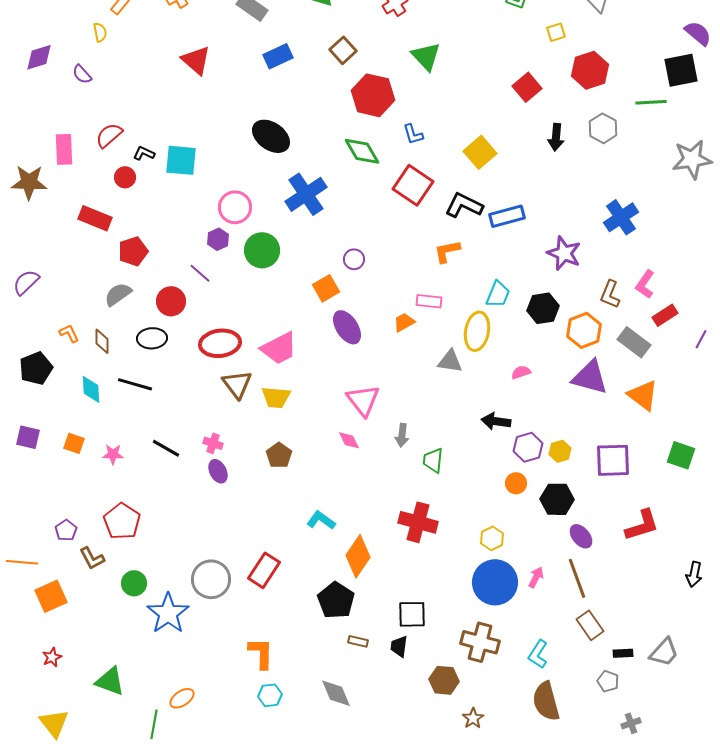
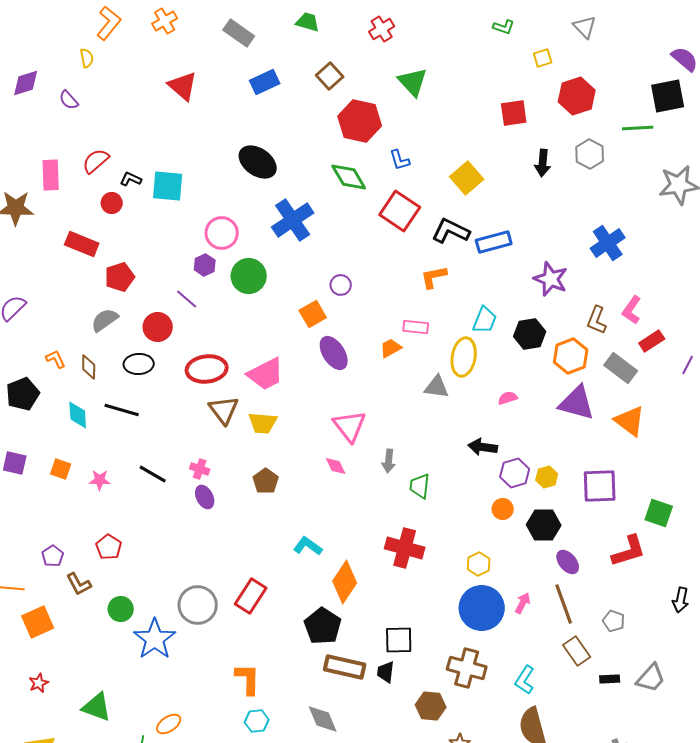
red square: (527, 87) -> (514, 113), turned 32
green square: (681, 455) -> (659, 513), moved
red pentagon: (122, 521) -> (109, 547), size x0.7
brown rectangle: (358, 641) -> (345, 667), size x2.0
gray pentagon: (608, 681) -> (614, 621), moved

